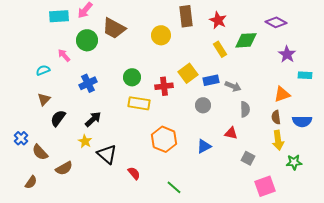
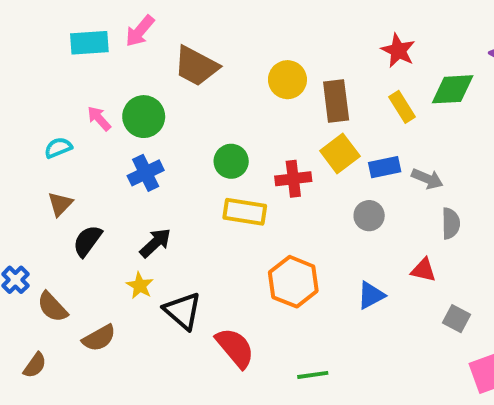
brown rectangle: (186, 16) -> (336, 101), moved
green circle: (87, 40) -> (144, 117), moved
red semicircle: (134, 173) -> (235, 348), size x1.6
green line: (174, 187) -> (313, 375), turned -49

